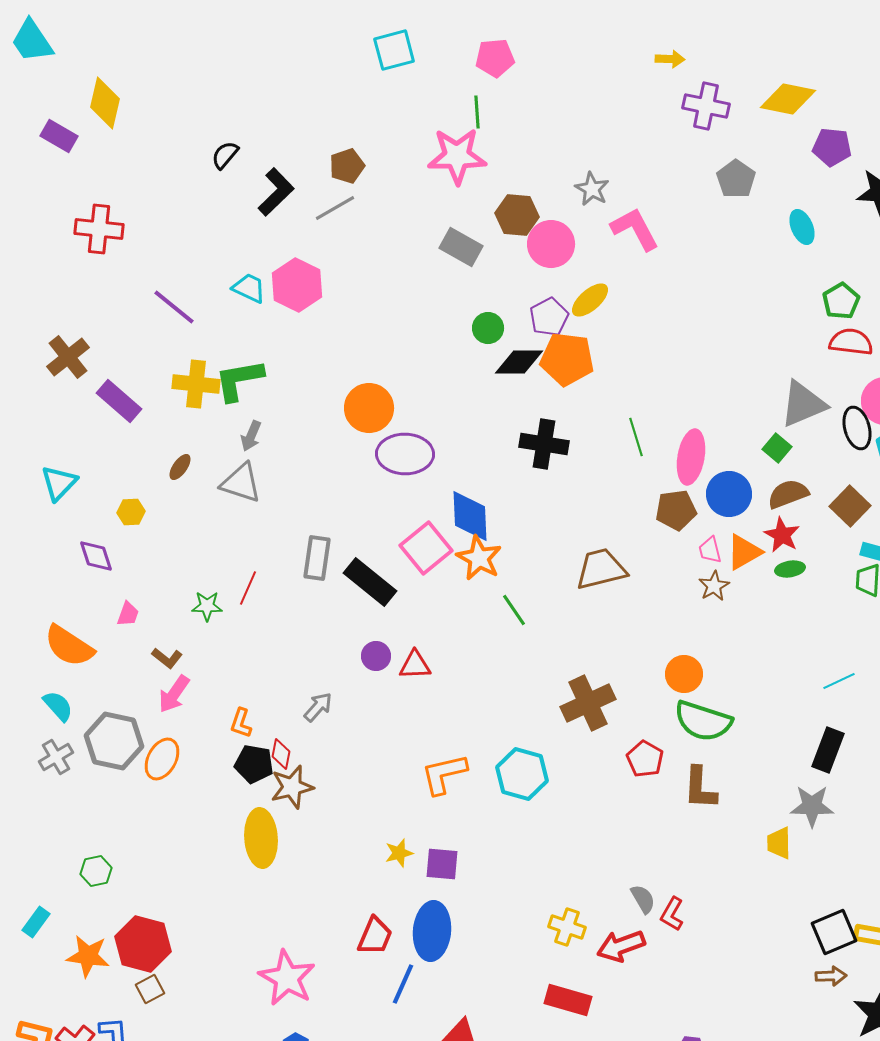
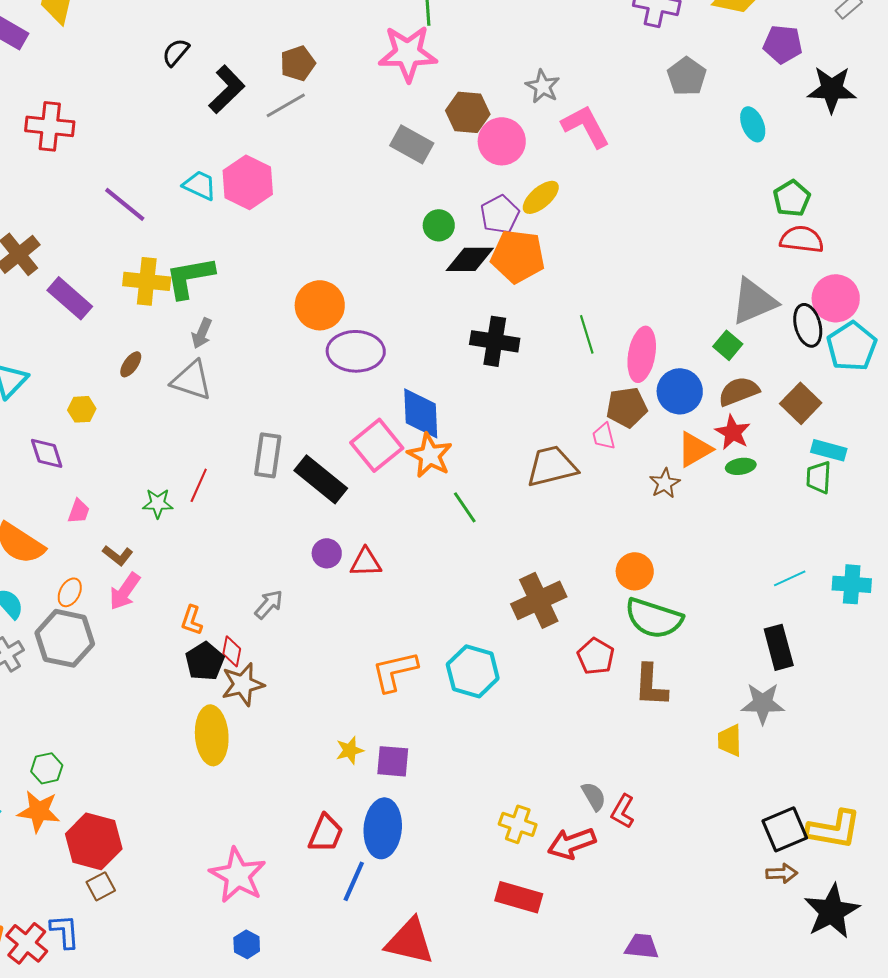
pink trapezoid: (710, 550) -> (604, 436), moved
black rectangle: (828, 750) -> (779, 647), turned -36
orange ellipse: (162, 759) -> (70, 592), moved, size x0.7
black pentagon: (254, 764) -> (205, 661), turned 30
orange star: (88, 956) -> (39, 811), moved

